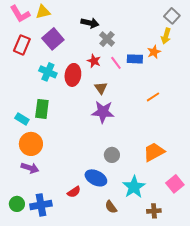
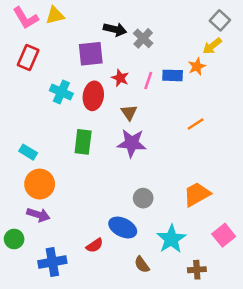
yellow arrow: (166, 36) -> (212, 46), turned 35
purple square: (53, 39) -> (91, 54), moved, turned 35
gray cross: (107, 39) -> (143, 38), moved
pink line: (116, 63) -> (148, 81), turned 56
green rectangle: (42, 109) -> (83, 142), moved
green circle: (17, 204) -> (14, 239), moved

